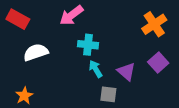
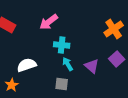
white semicircle: (36, 52) -> (27, 65), moved
gray square: (108, 94) -> (62, 84), moved

